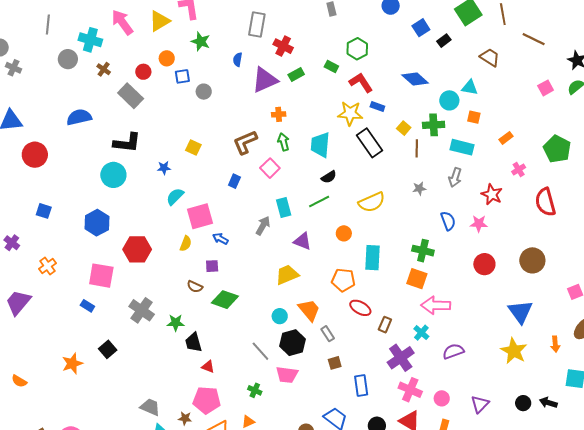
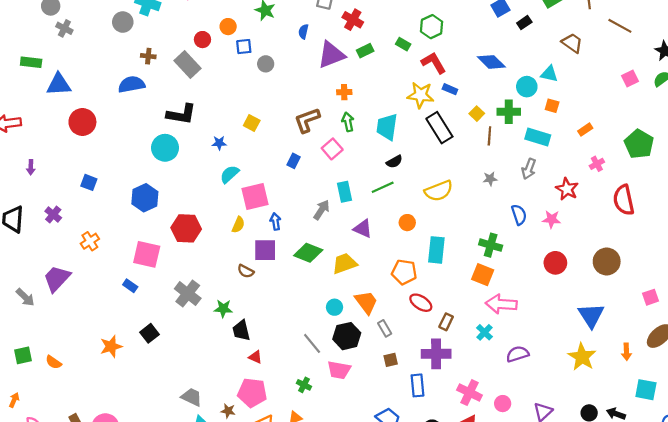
brown cross: (104, 69) -> (148, 56), moved, turned -32
blue arrow: (220, 239) -> (275, 221), turned 49
purple square: (212, 266) -> (265, 250), size x1.6
green diamond: (225, 300) -> (308, 253), moved
purple cross: (401, 358) -> (436, 354), moved, turned 32

